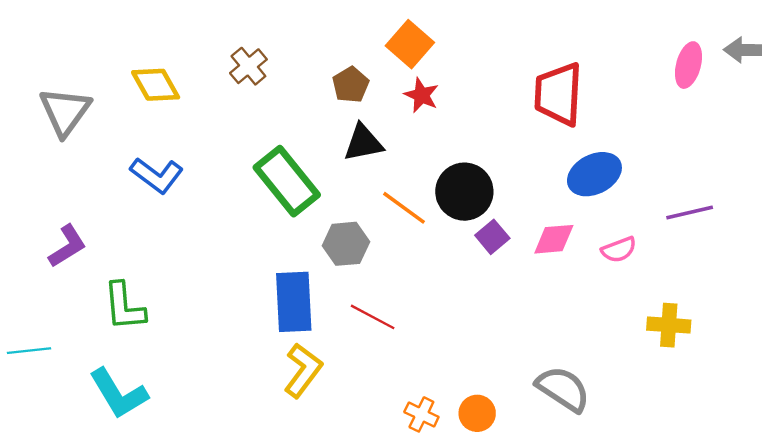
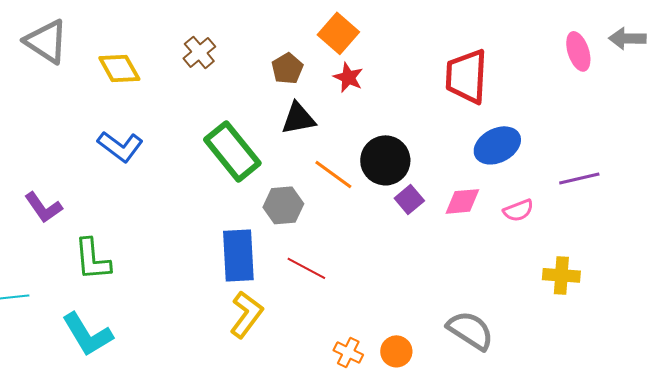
pink ellipse: (688, 65) -> (578, 51), turned -33
gray triangle: (65, 111) -> (46, 41), moved, turned -33
purple L-shape: (67, 246) -> (43, 207), turned 87

